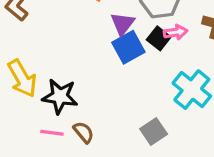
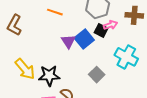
purple triangle: (123, 24) -> (68, 41), moved
gray square: (154, 132) -> (97, 75), moved

